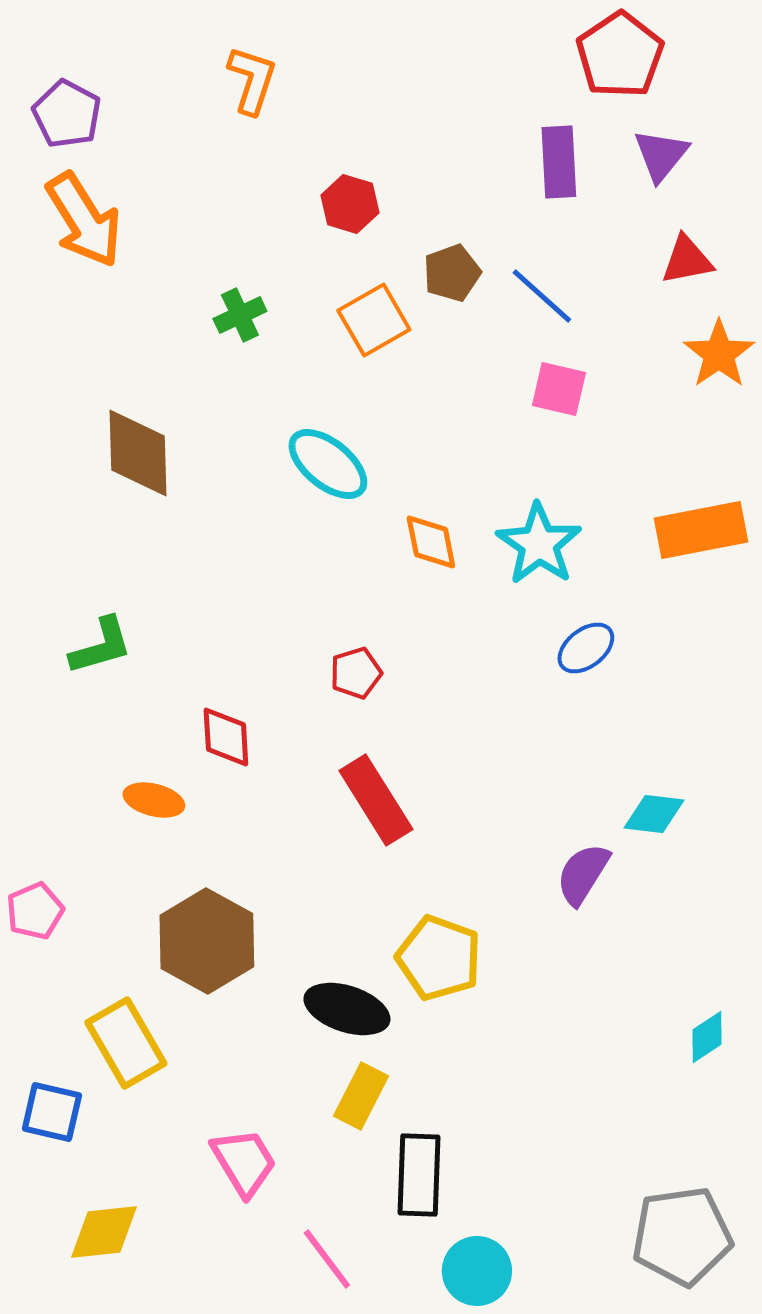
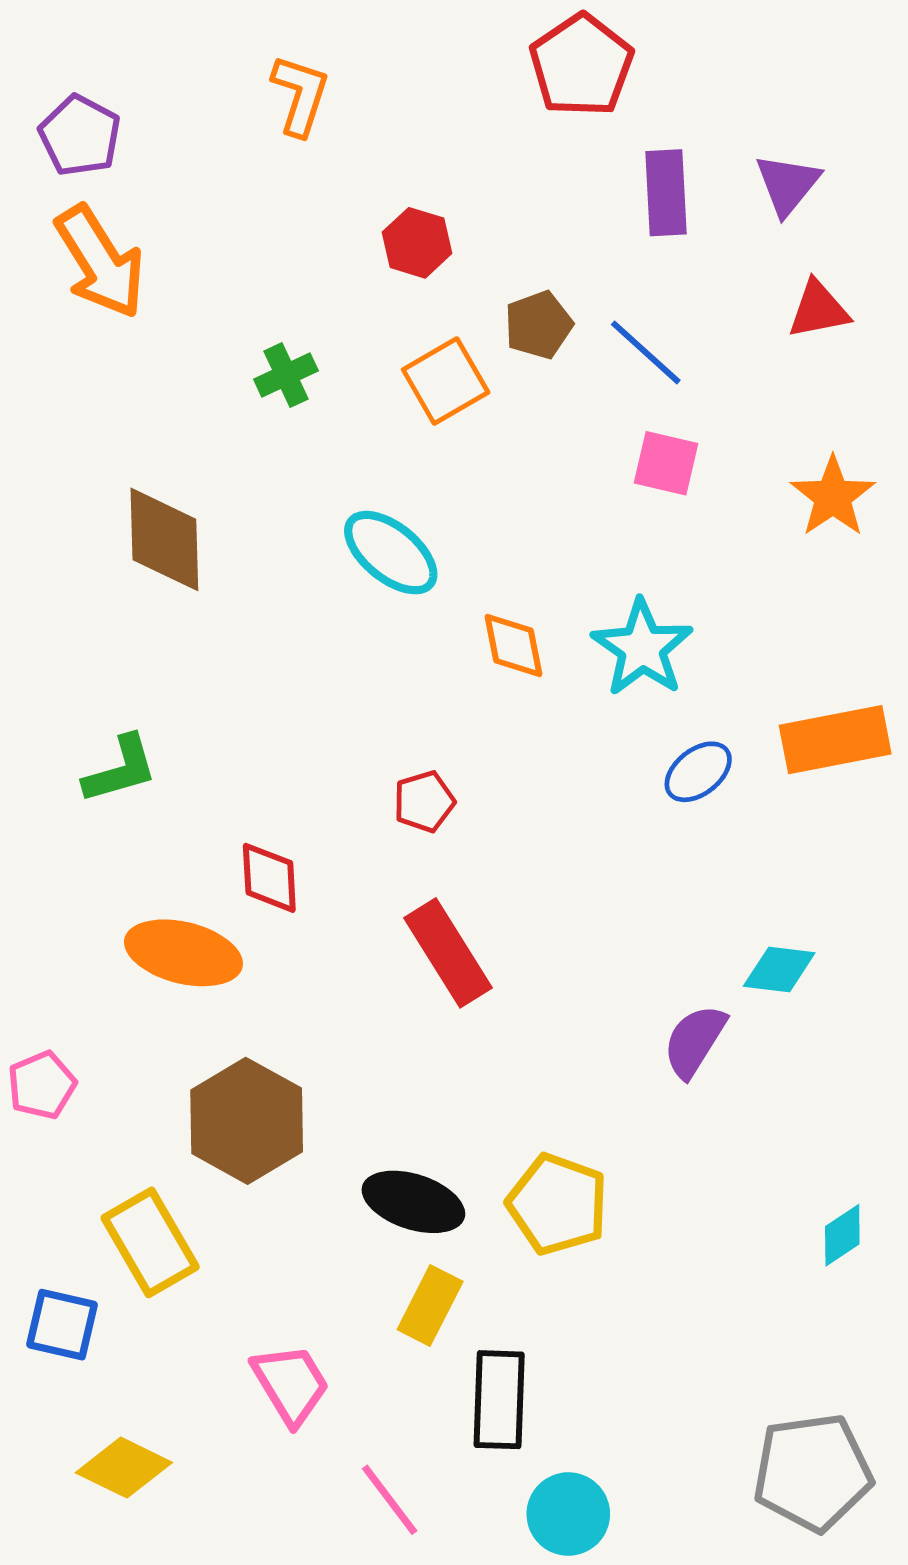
red pentagon: (620, 55) -> (581, 65), moved
orange star: (719, 354) -> (833, 497), moved
orange rectangle: (701, 530) -> (835, 740), moved
orange ellipse: (154, 800) -> (183, 953), size x1.6
yellow pentagon: (439, 958) -> (558, 1204), moved
yellow diamond: (104, 1232) -> (124, 1468), turned 32

